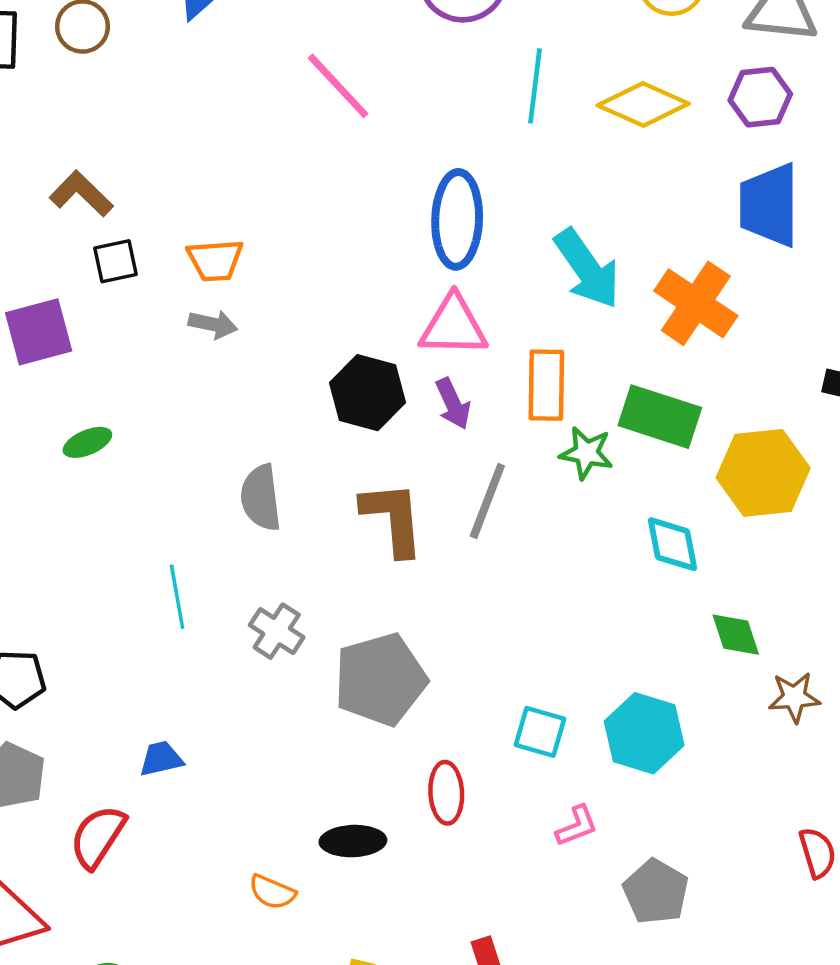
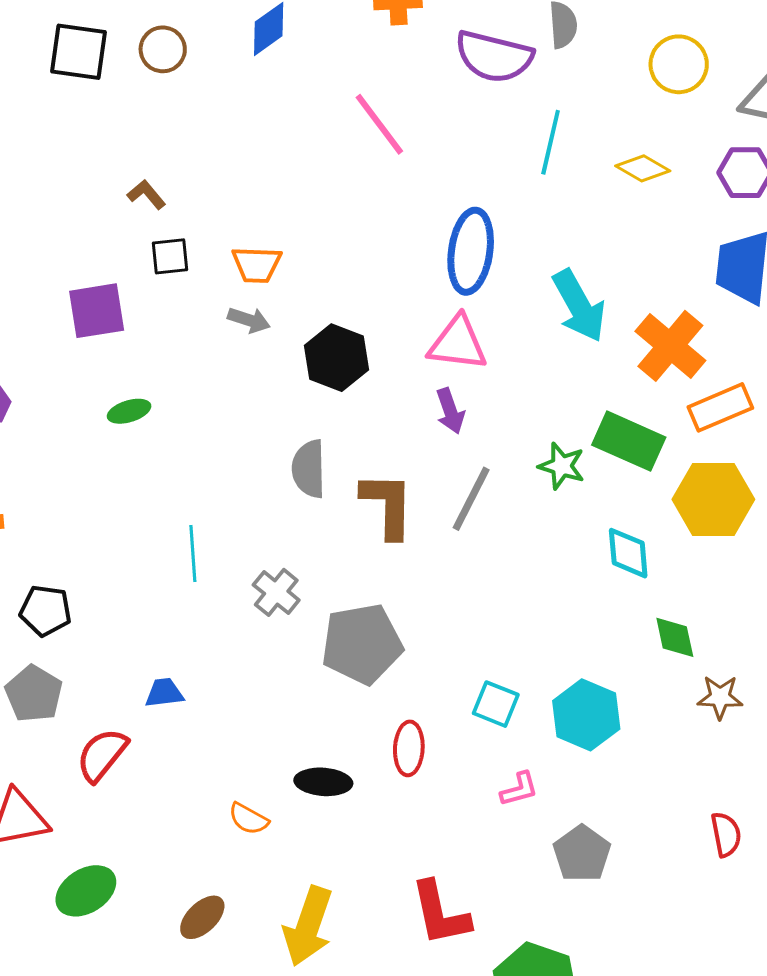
yellow diamond: (643, 105) -> (643, 168), size x0.7
brown L-shape: (81, 194) -> (146, 195), size x0.7
orange rectangle: (546, 385) -> (720, 407), moved, turned 60
black hexagon: (367, 393) -> (337, 358), moved
gray semicircle: (261, 498) -> (309, 469), moved

